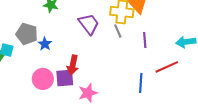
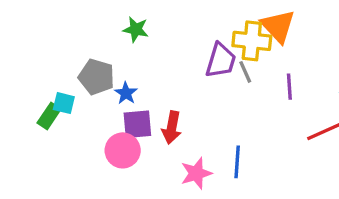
purple trapezoid: (89, 24) -> (221, 61), moved, turned 55
purple square: (65, 78) -> (137, 124), moved
blue line: (141, 83) -> (237, 162), moved

